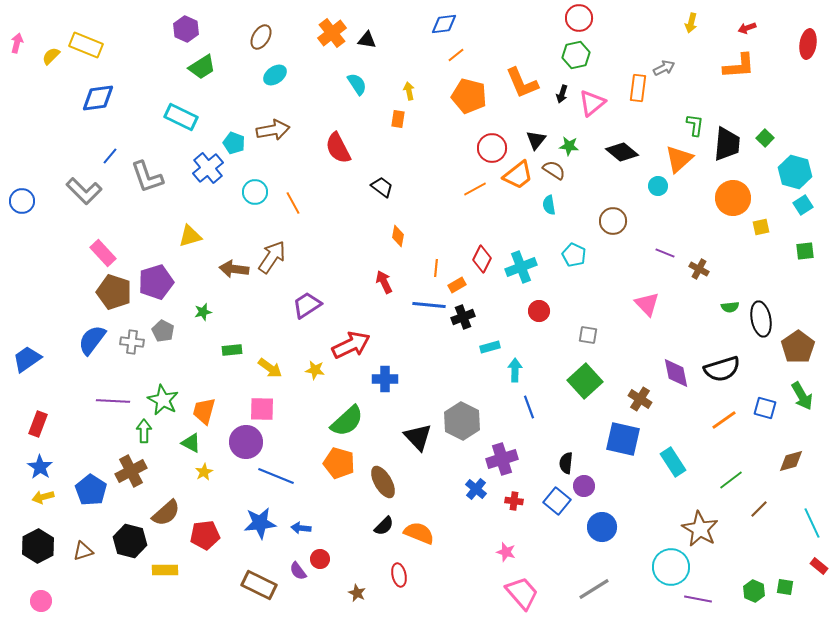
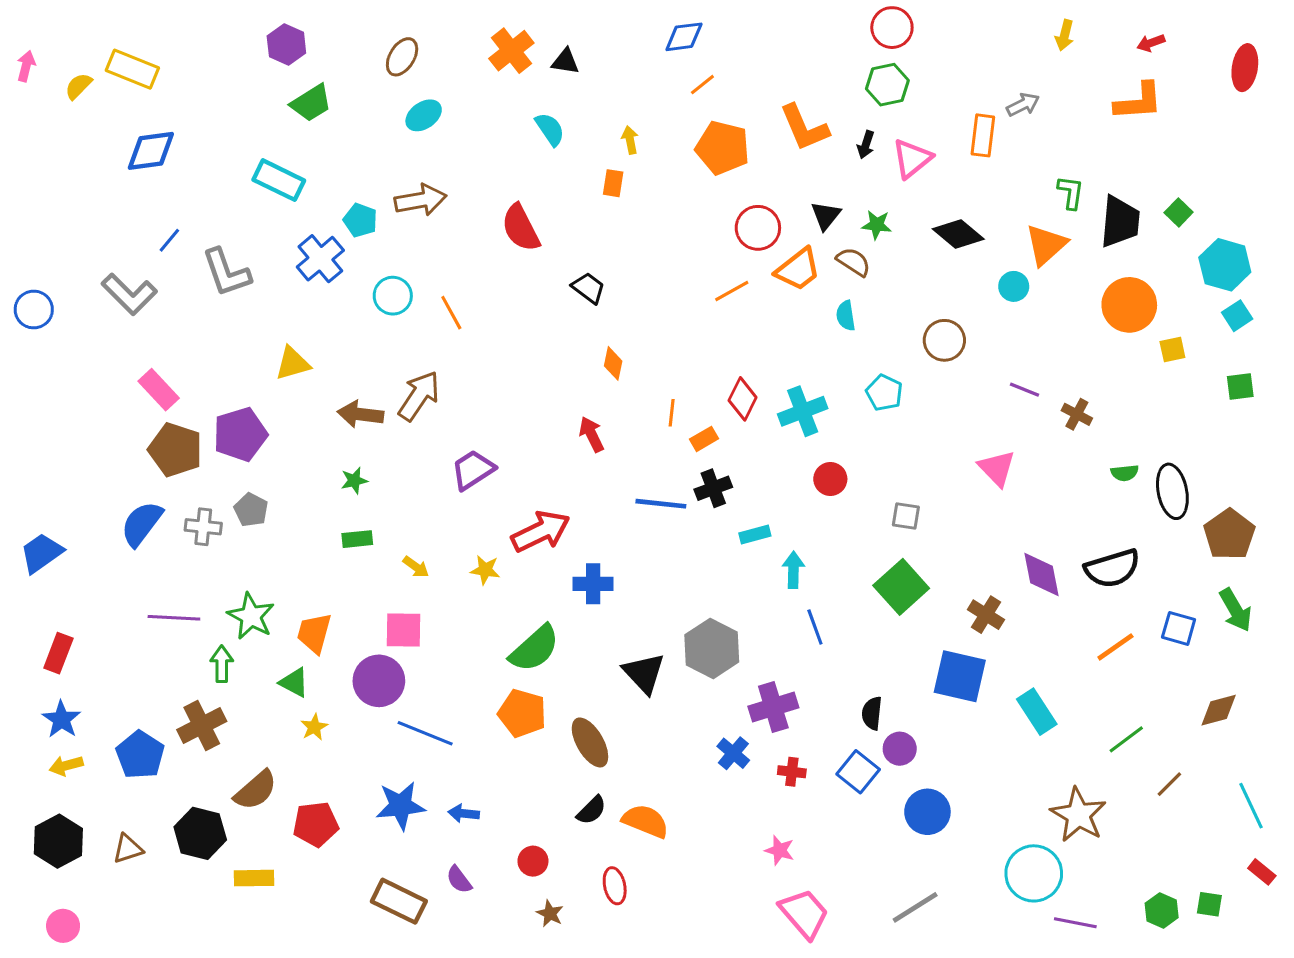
blue line: (429, 305) -> (661, 504), moved
green star: (203, 312) -> (354, 481), moved
yellow arrow: (270, 368) -> (416, 567), size x0.7
red circle: (320, 559) -> (533, 861), moved

